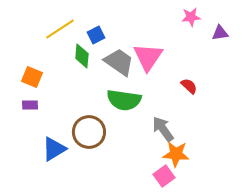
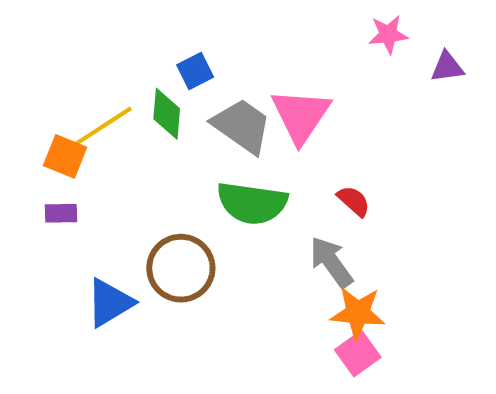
yellow line: (60, 29) -> (104, 126), moved
red semicircle: (189, 86) -> (354, 201), moved
pink square: (164, 176) -> (358, 354), moved

